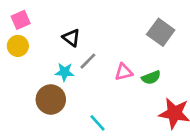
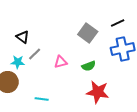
green semicircle: (151, 78) -> (89, 66), moved
cyan line: (97, 123) -> (42, 99), turned -40

